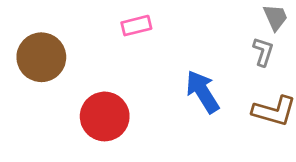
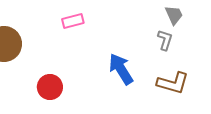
red circle: (105, 116) -> (50, 87), size x0.7

